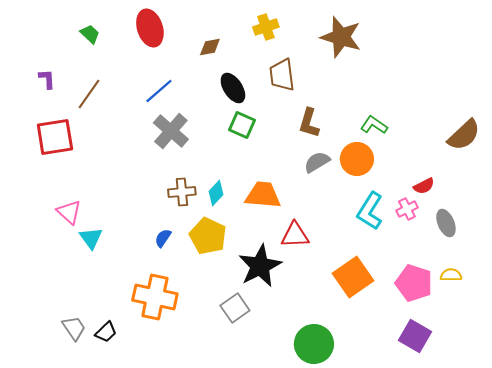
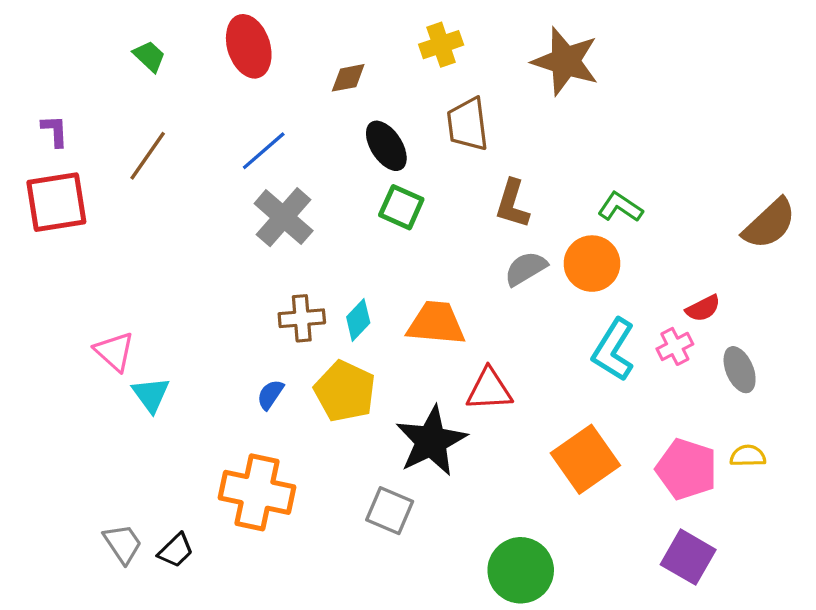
purple L-shape: (47, 79) -> (55, 131), moved
red square: (55, 137) -> (56, 202), moved
gray square: (235, 308) -> (390, 511), turned -32

